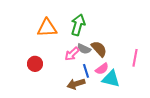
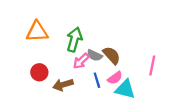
green arrow: (78, 25) -> (74, 40), moved
orange triangle: (47, 28) -> (37, 32), moved
brown arrow: (76, 84) -> (63, 85), moved

